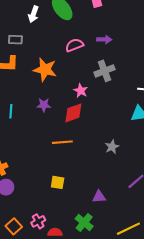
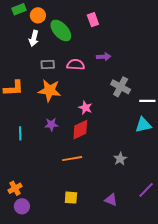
gray rectangle: (15, 40) -> (48, 64), moved
pink semicircle: (74, 45) -> (76, 65), turned 30
gray cross: (104, 71) -> (121, 87), moved, turned -36
purple triangle: (99, 197) -> (111, 200), moved, turned 32

